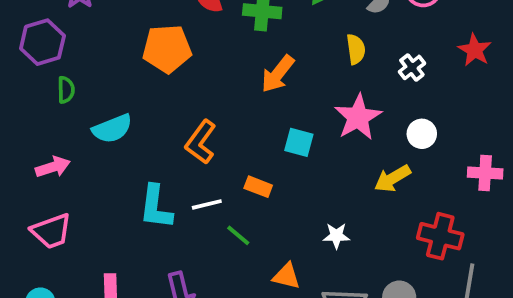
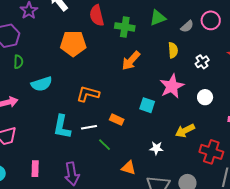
orange L-shape: (201, 142) -> (88, 94), turned 65
cyan square: (299, 142) -> (147, 105), moved
yellow arrow: (392, 178) -> (185, 131), moved

